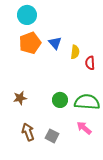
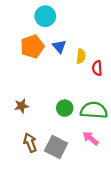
cyan circle: (27, 15) -> (45, 16), moved
gray square: (52, 136) -> (56, 147), size x1.5

